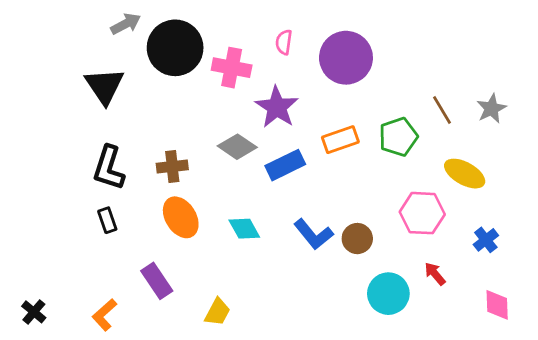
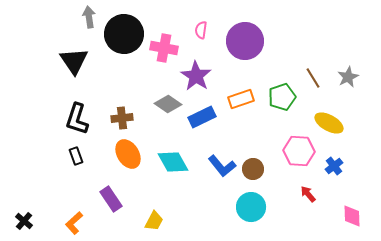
gray arrow: (126, 24) -> (89, 17), turned -70
cyan diamond: (244, 229) -> (173, 162), size x1.4
blue cross: (486, 240) -> (334, 166), moved
cyan circle: (388, 294) -> (251, 207), moved

